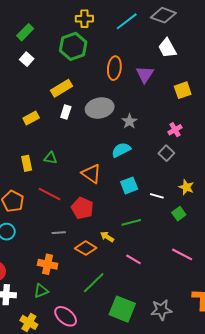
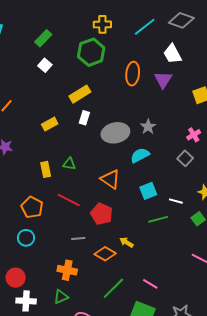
white trapezoid: (167, 48) -> (172, 54), moved
gray ellipse: (100, 108) -> (115, 133), moved
green line: (131, 222) -> (158, 219), moved
pink line: (133, 259) -> (150, 284), moved

